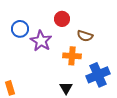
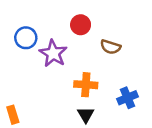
orange cross: (72, 56) -> (86, 85), moved
blue cross: (98, 75) -> (127, 98), size x0.7

